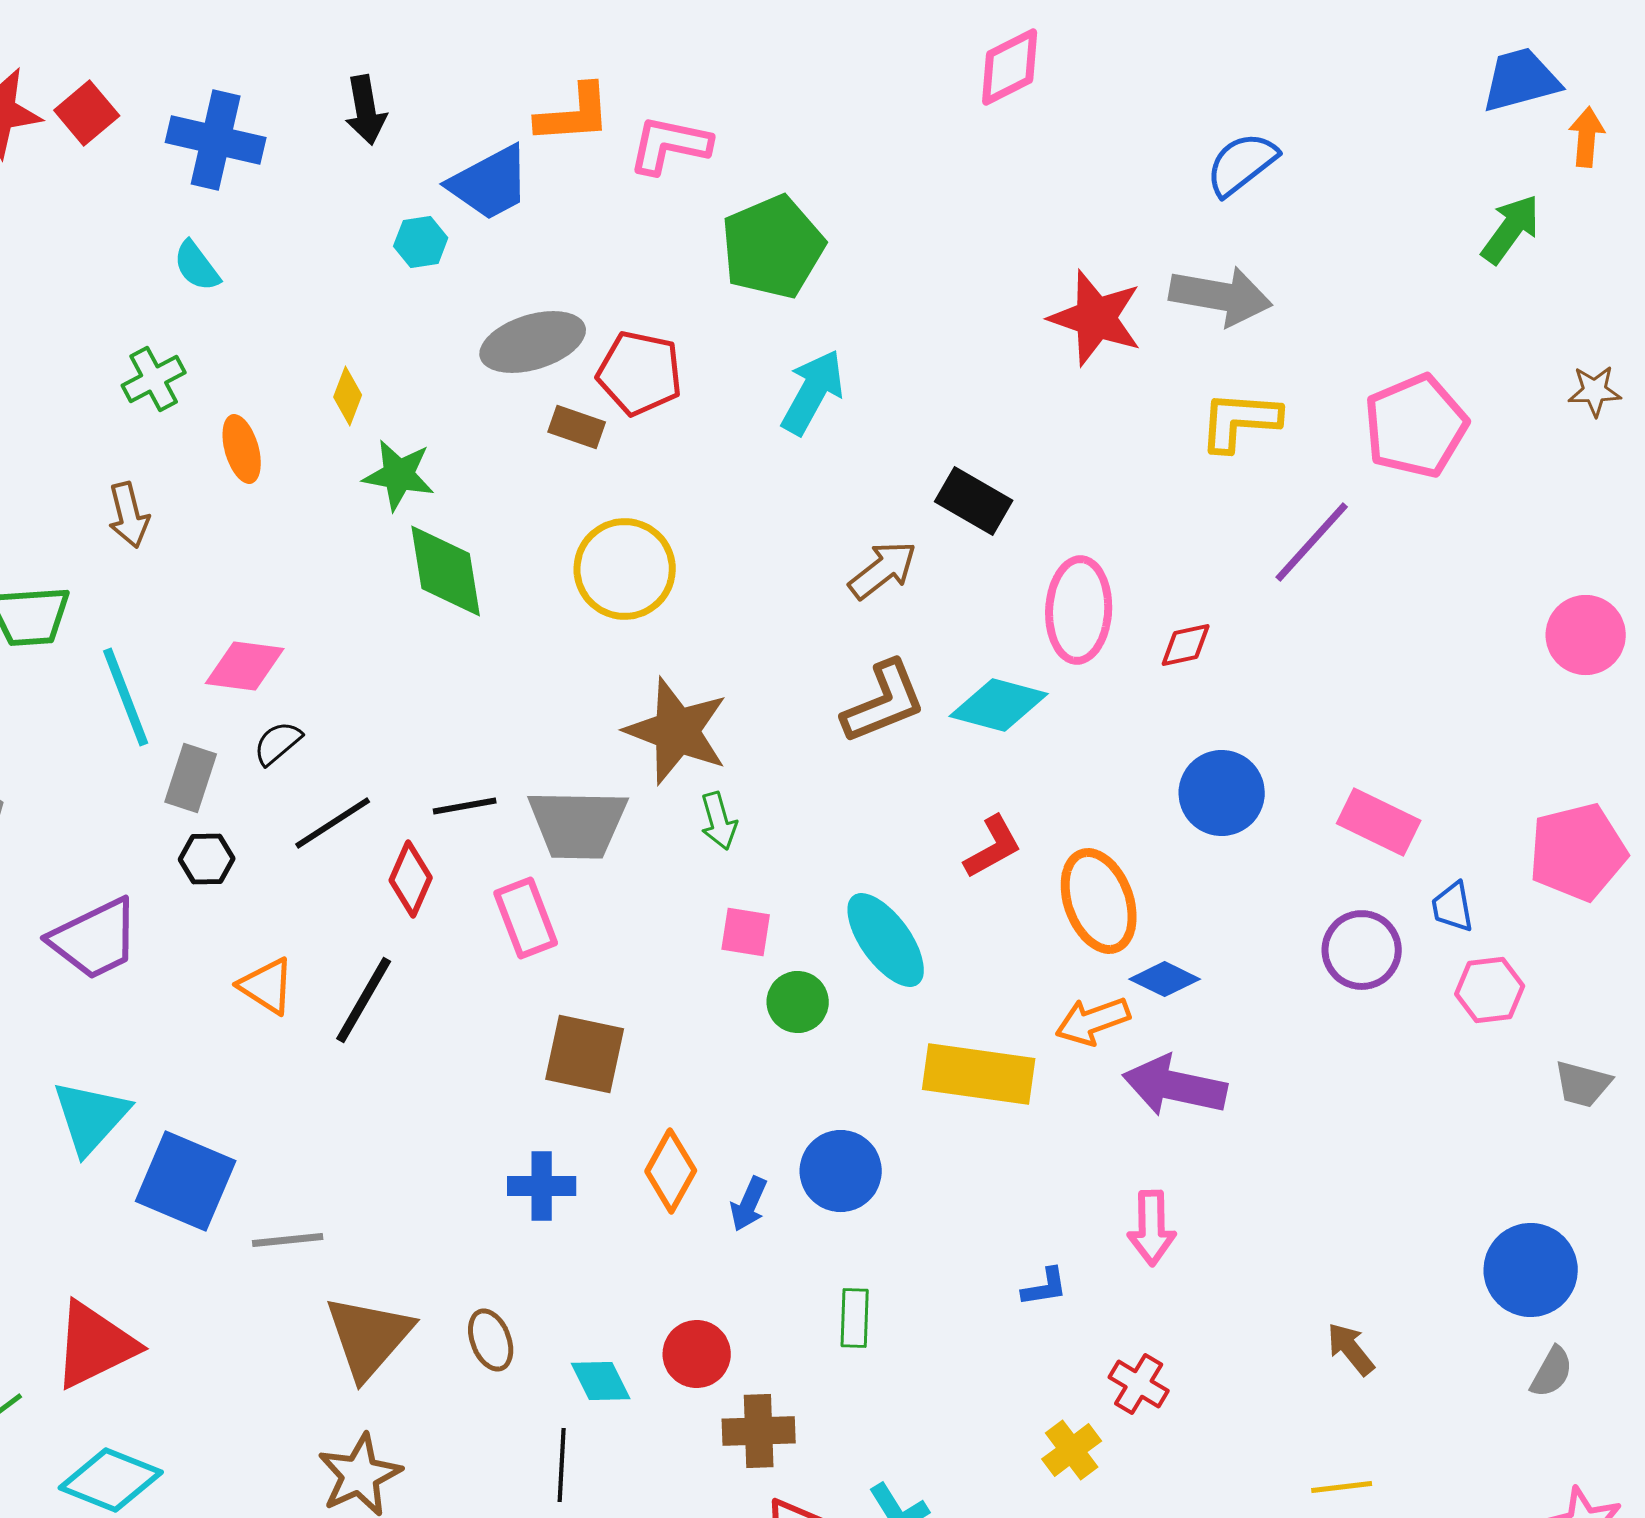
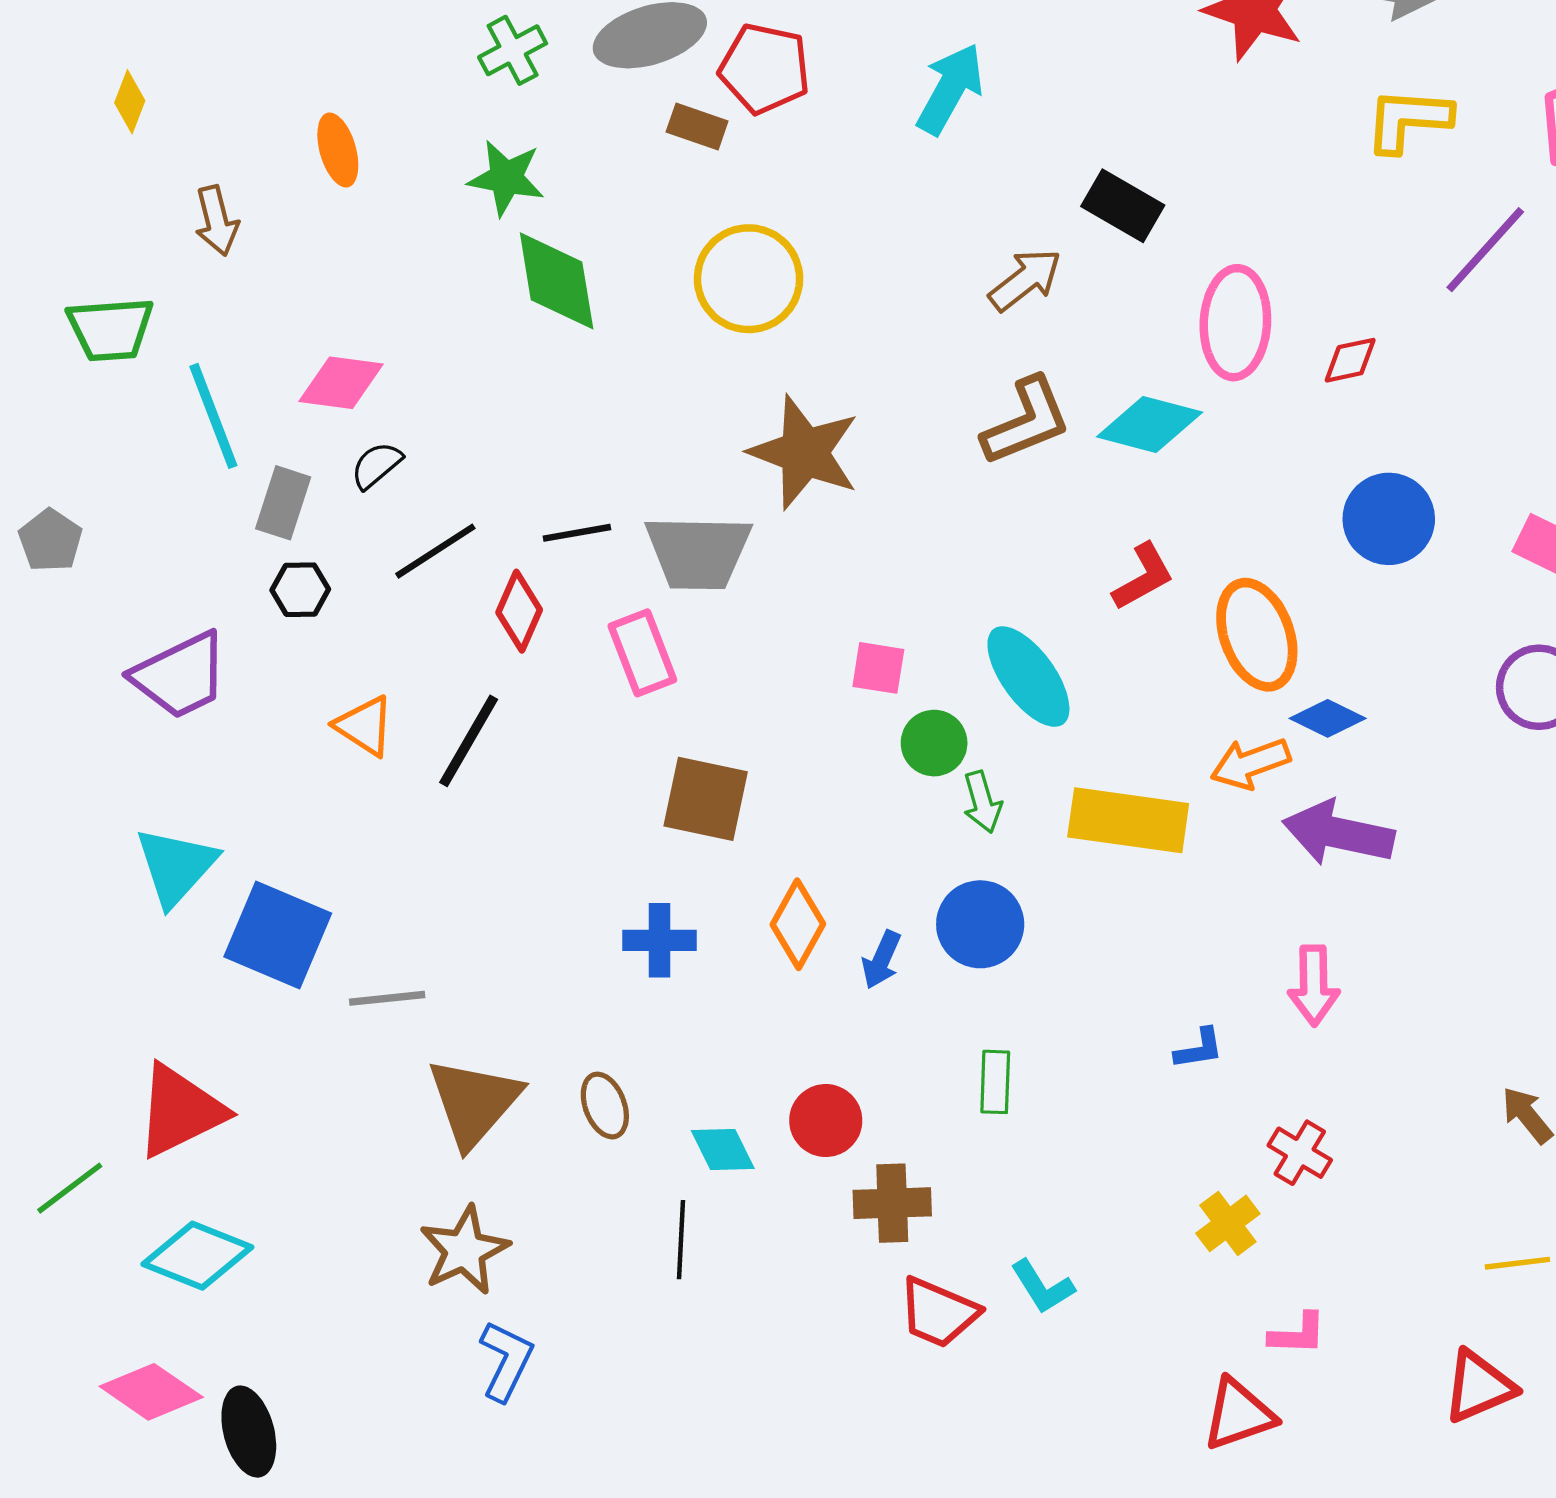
green cross: (154, 379) -> (513, 50), moved
yellow diamond: (348, 396) -> (130, 102), moved
green arrow: (719, 821) -> (982, 802), moved

